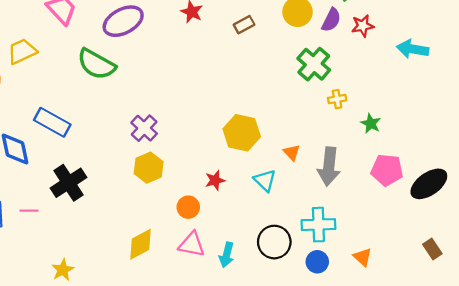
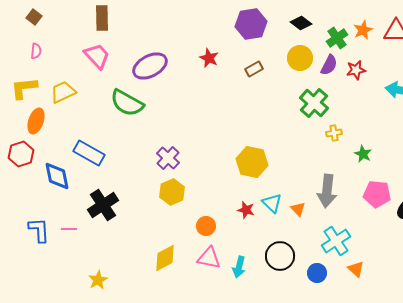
orange triangle: (292, 153) -> (298, 209), moved
red star: (215, 180) -> (246, 210), moved, turned 30
cyan cross: (318, 225) -> (336, 241), moved, turned -32

